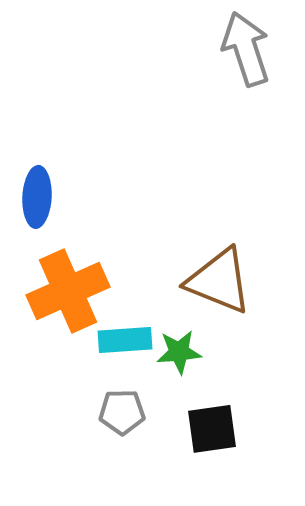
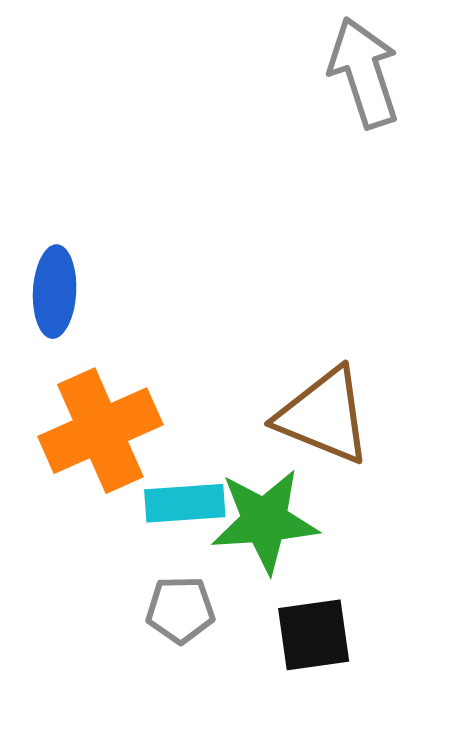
green star: (179, 352) -> (265, 521), size x1.6

